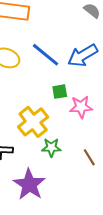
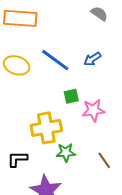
blue arrow: (83, 56) -> (92, 59), size x0.6
yellow cross: (33, 122) -> (46, 128), turned 32

